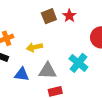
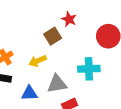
brown square: (49, 16) -> (53, 36), moved
cyan cross: (78, 63) -> (89, 69), turned -30

